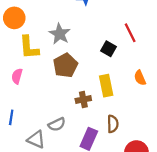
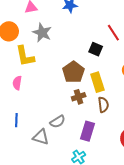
gray star: (60, 34) -> (42, 33), moved
brown pentagon: (65, 65) -> (73, 72), moved
brown semicircle: (113, 124) -> (103, 105), moved

